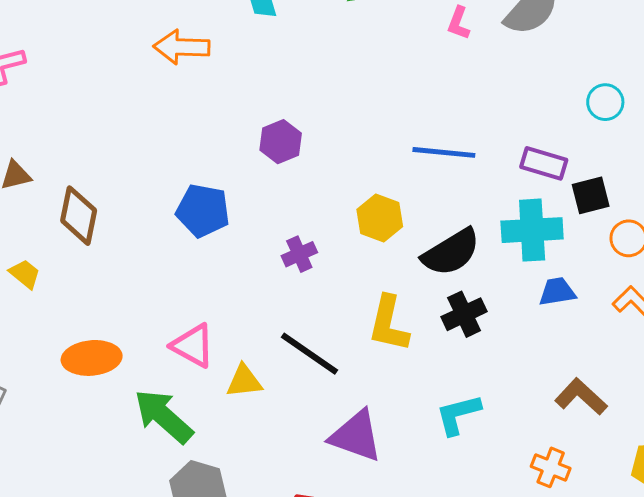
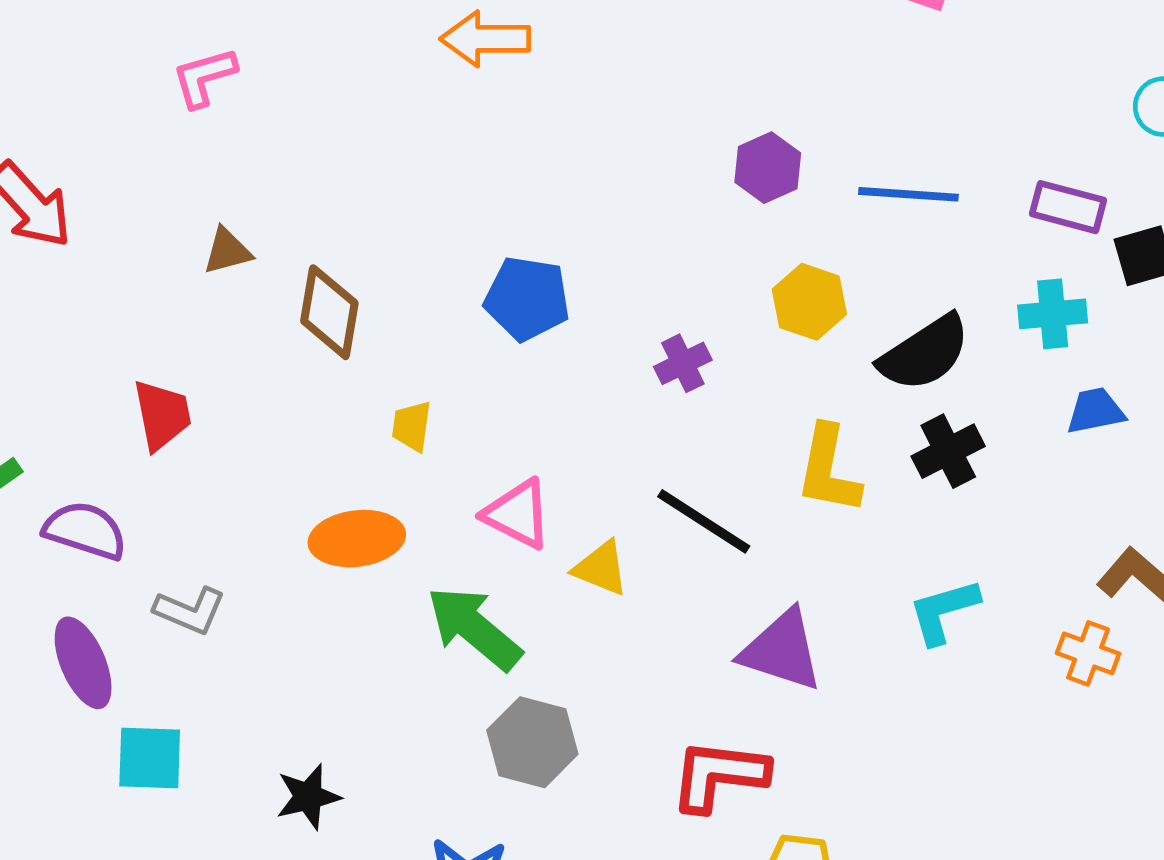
purple hexagon: (281, 142) -> (768, 168), moved
cyan cross: (532, 230) -> (1053, 314), size x0.7
yellow trapezoid: (25, 274) -> (412, 426), moved, turned -120
yellow triangle: (244, 381) -> (601, 568), turned 30
orange cross: (551, 467) -> (1088, 653), moved

